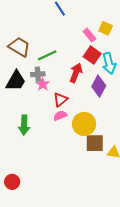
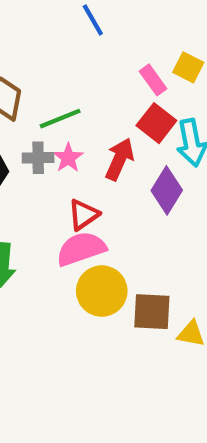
pink star: (43, 84) -> (68, 158), moved
pink semicircle: (60, 116) -> (81, 249), size x1.6
yellow circle: (84, 124) -> (102, 291), moved

